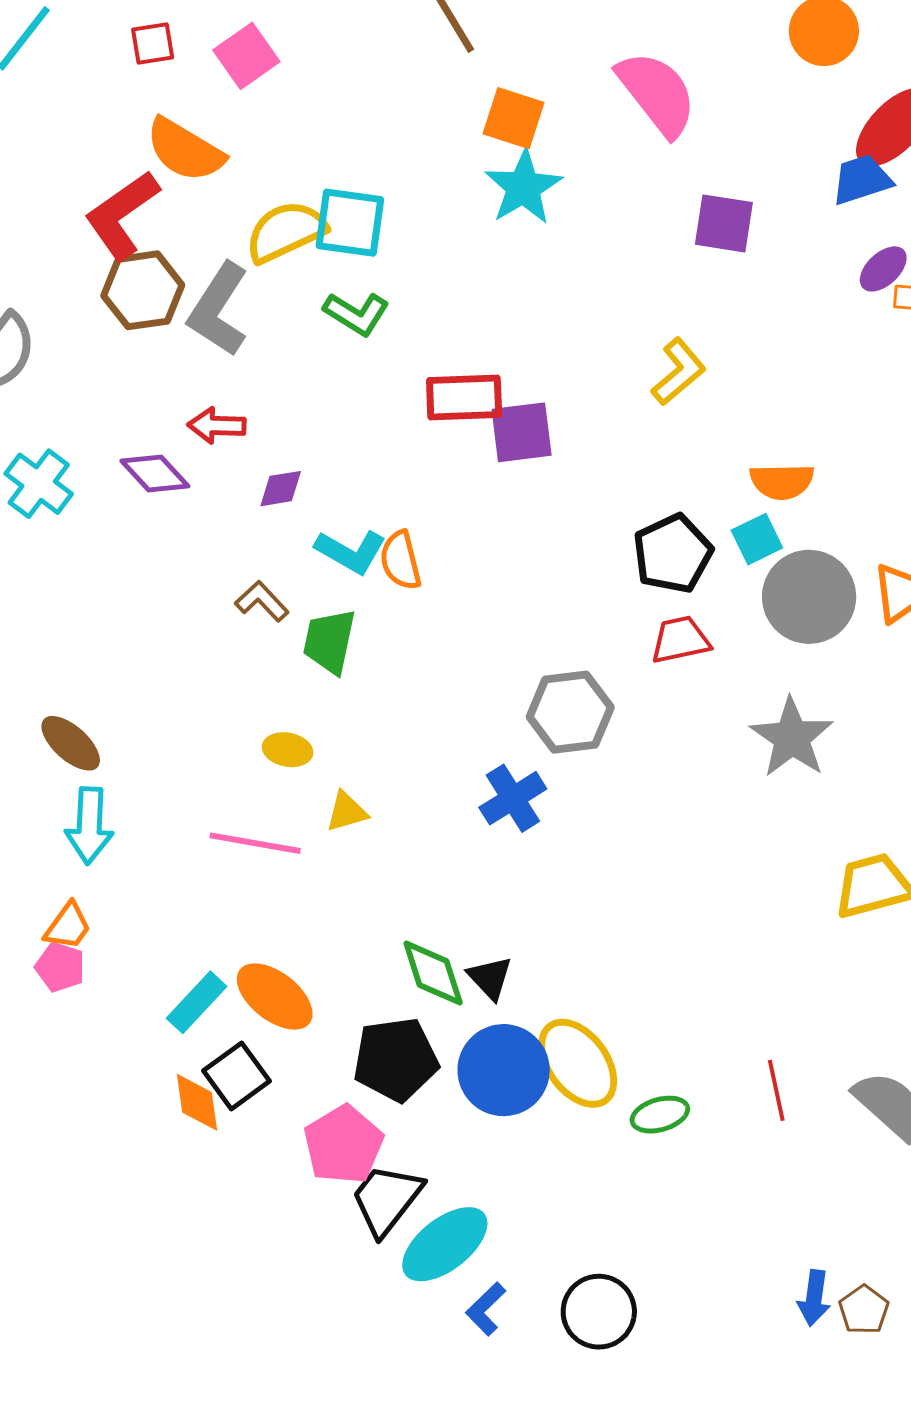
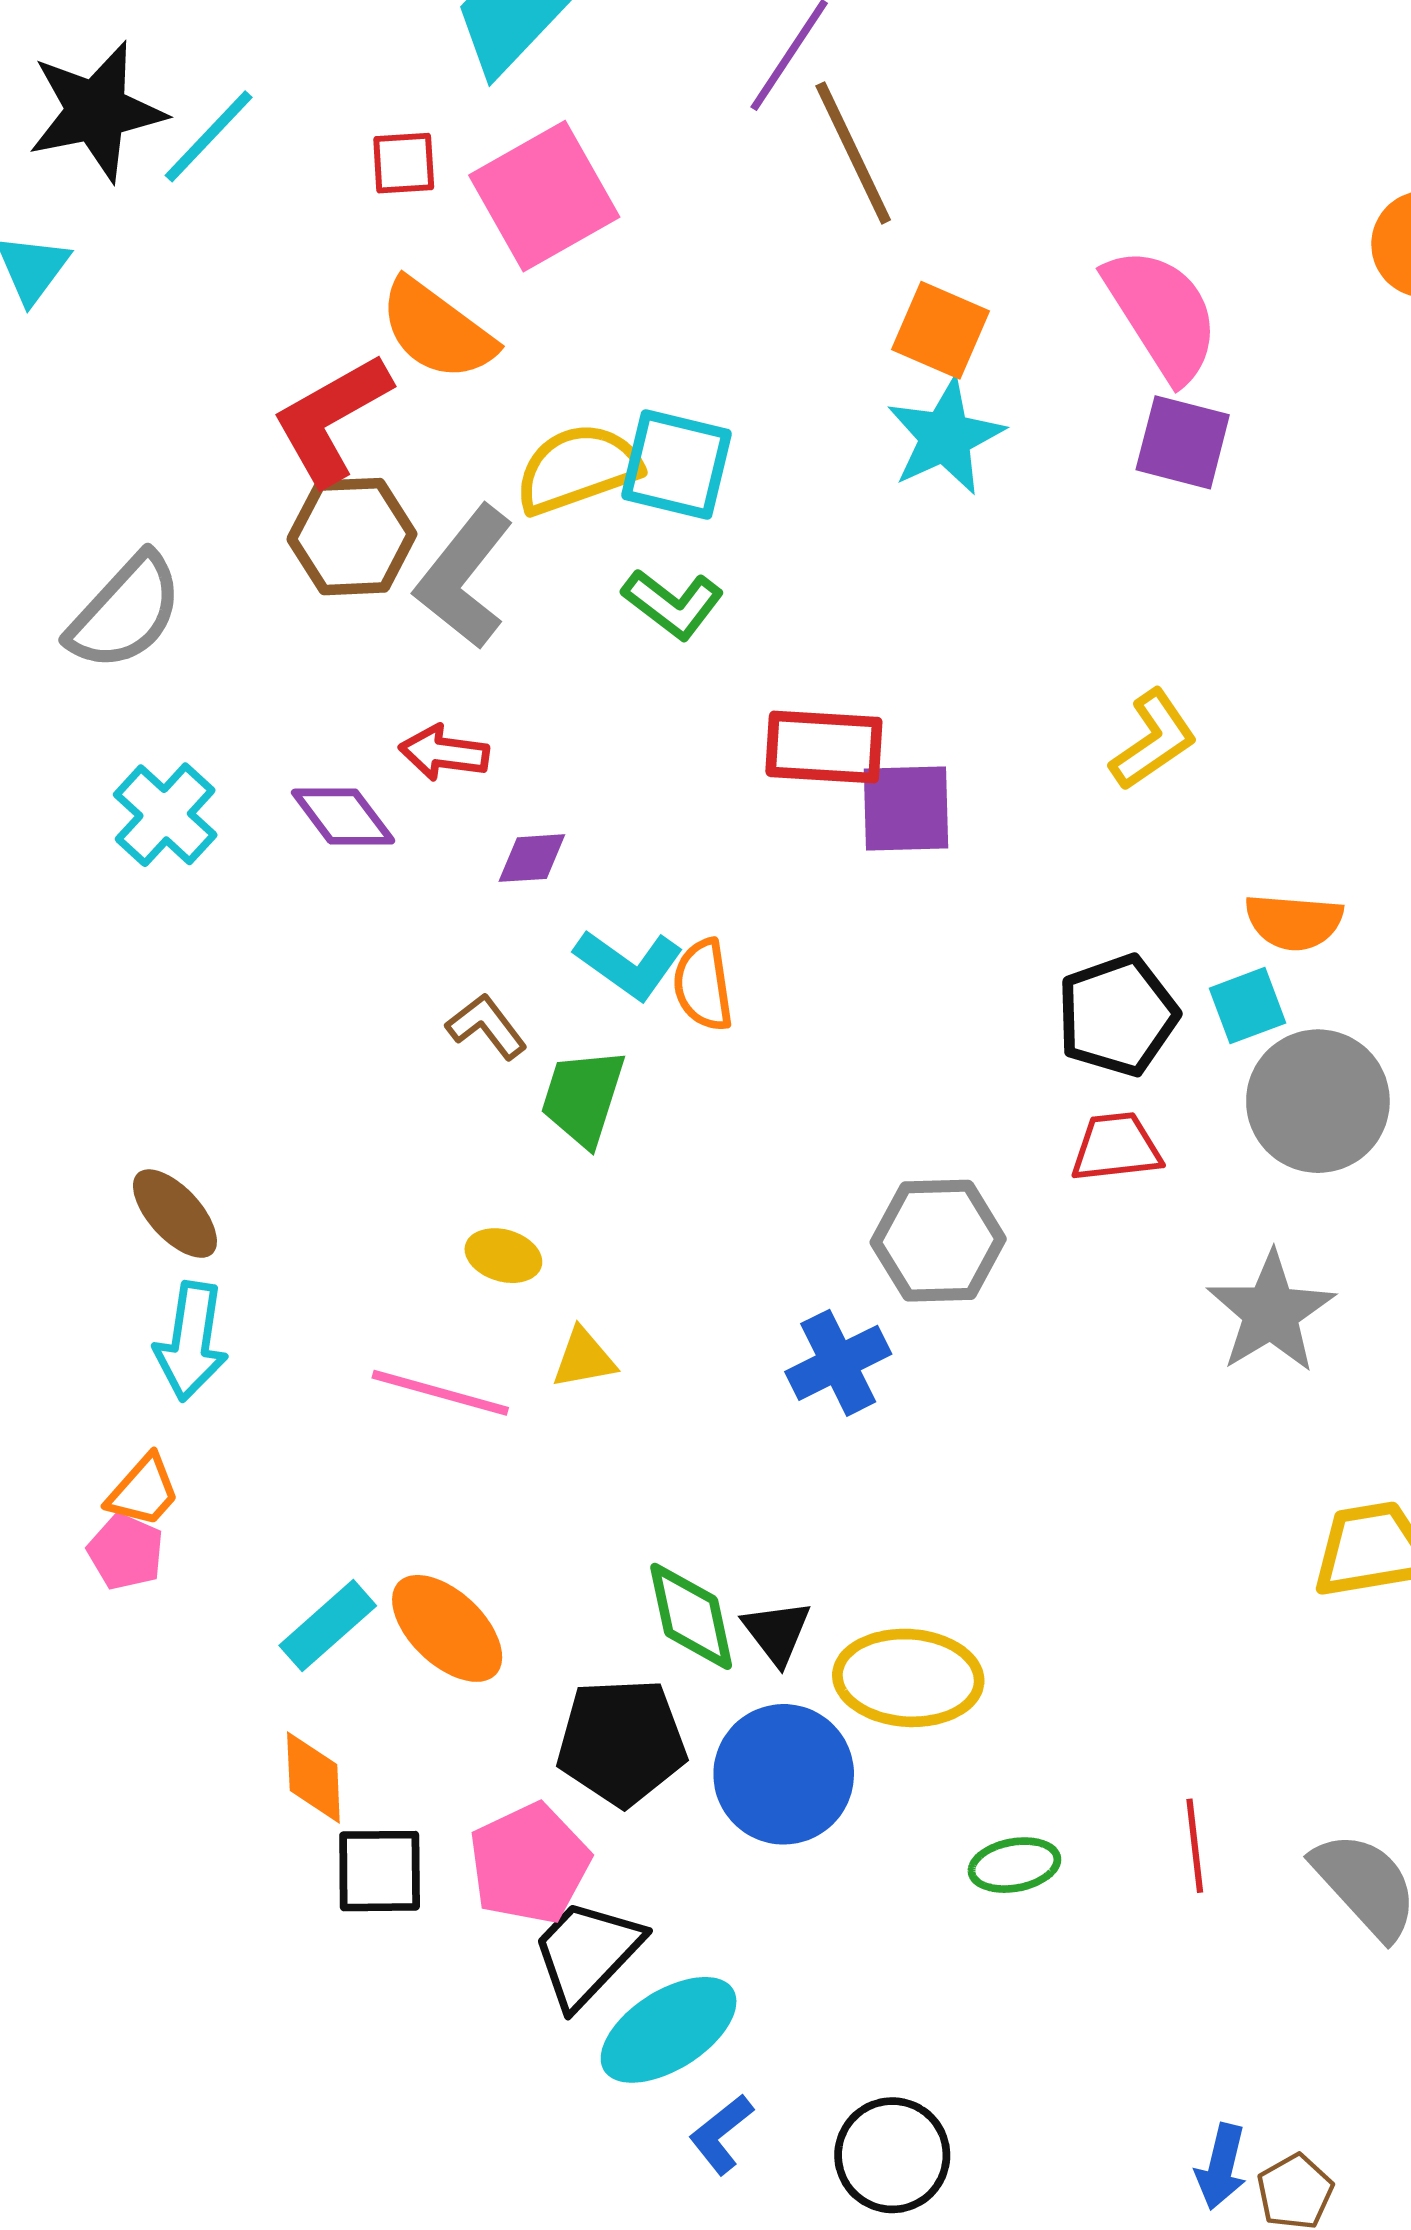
pink square: (246, 56) -> (544, 196), size x1.5
purple square: (724, 223) -> (1183, 442), moved
yellow ellipse: (578, 1063) -> (908, 1678), moved, turned -56
black square: (236, 1076) -> (380, 1871), moved, turned 30

